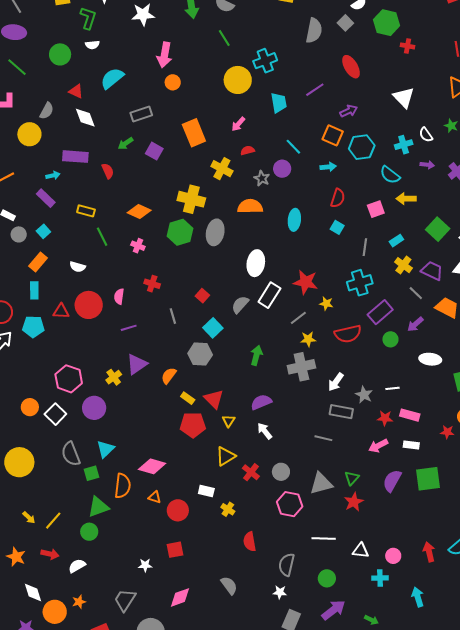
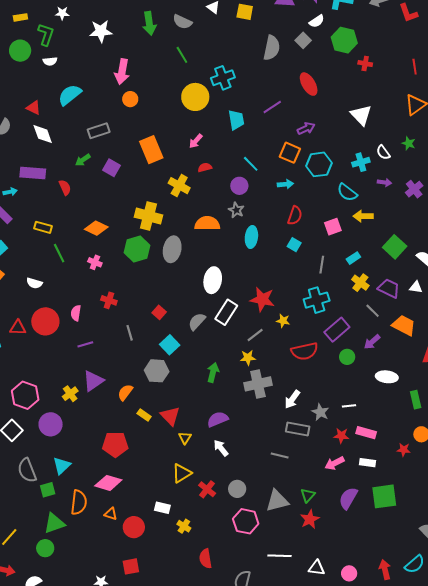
green circle: (60, 54) -> (20, 51), moved
gray star: (262, 178) -> (236, 210), moved
yellow star: (308, 339) -> (248, 358), moved
red pentagon: (193, 425) -> (115, 444), moved

